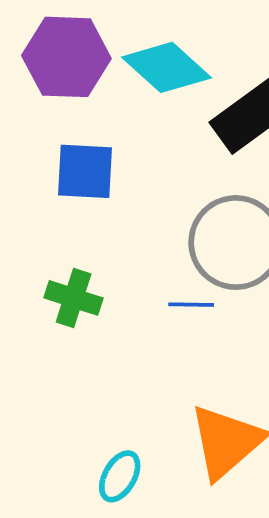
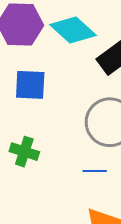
blue line: (191, 305) -> (95, 171), moved

